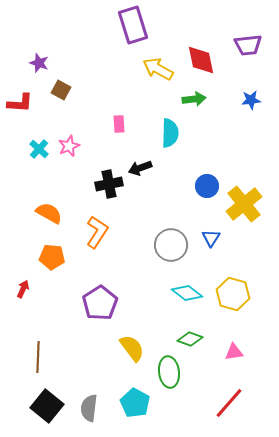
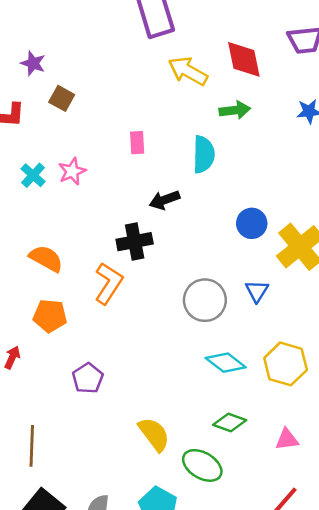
black cross: (109, 184) -> (135, 242), moved
purple pentagon: (100, 303) -> (88, 378), moved, size x0.7
green ellipse: (169, 372) -> (202, 465), turned -52

